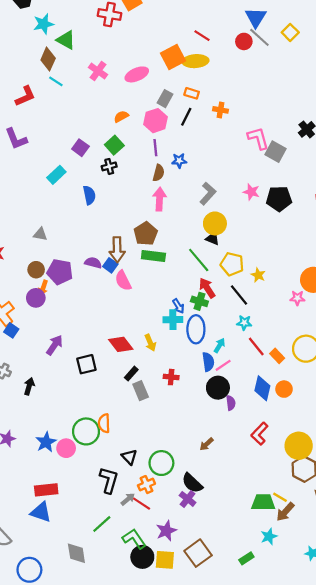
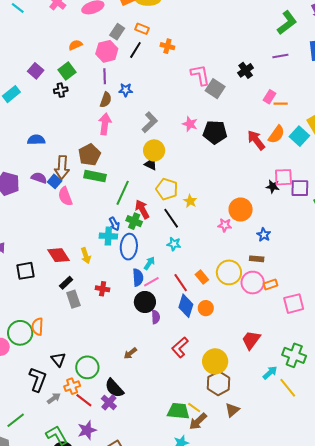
blue semicircle: (89, 195) -> (36, 140), moved, turned -84
green line: (199, 260) -> (123, 193), moved, turned 60
red line: (256, 346) -> (181, 283), moved
red line: (142, 504) -> (84, 400), moved
green line: (102, 524) -> (16, 420), moved

